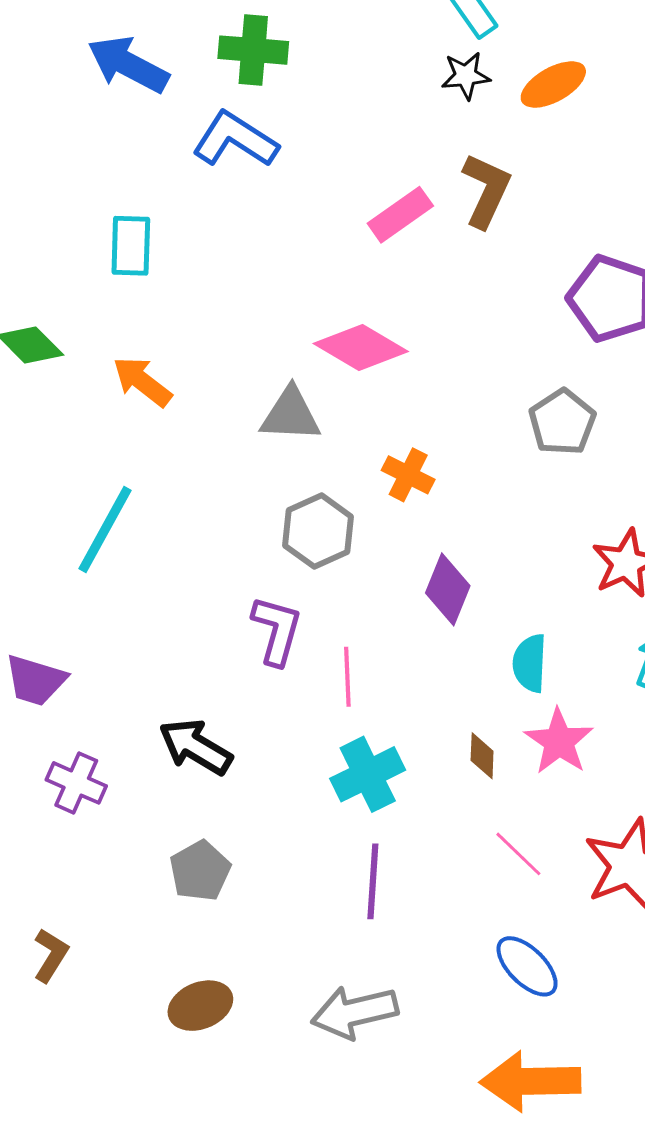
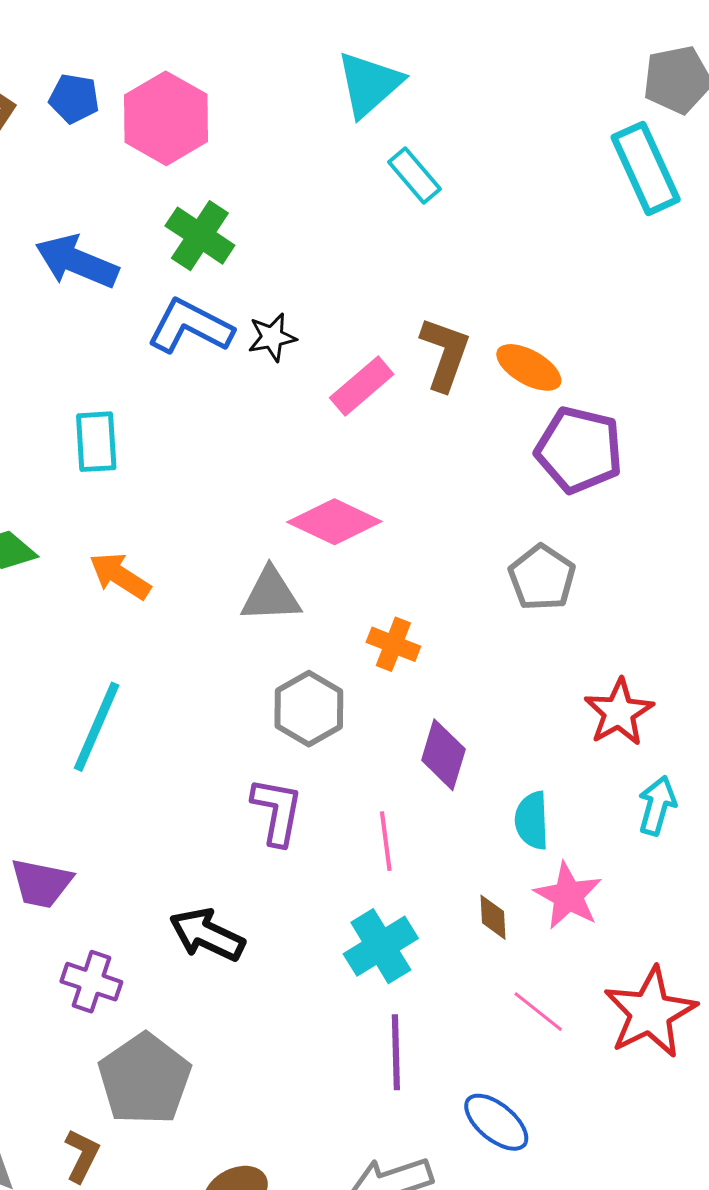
green cross: (253, 50) -> (200, 236), turned 34
black star: (466, 76) -> (272, 337), moved
orange ellipse: (553, 85) -> (529, 367), moved, turned 64
pink line: (347, 677) -> (386, 841), moved
gray pentagon: (200, 871) -> (145, 1079), moved, size x1.5
blue ellipse: (527, 966) -> (496, 1122), moved

